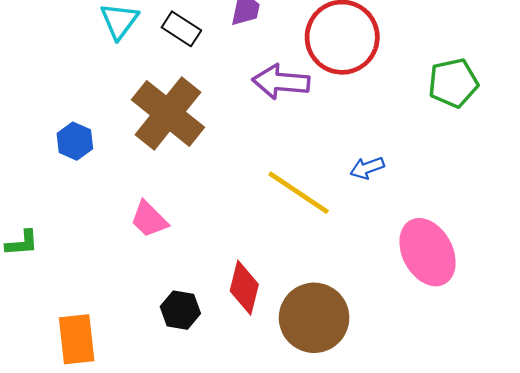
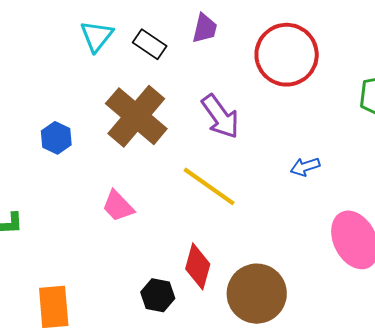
purple arrow: (281, 82) -> (220, 116), moved, turned -132
yellow line: (299, 193) -> (209, 186), moved
black hexagon: (180, 310) -> (158, 295), moved

